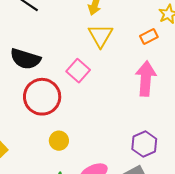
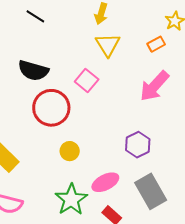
pink arrow: (146, 79) -> (154, 86), turned -140
purple hexagon: (144, 144) -> (138, 145), moved

